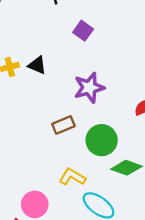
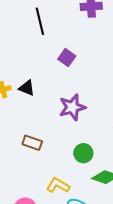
brown rectangle: (63, 125) -> (32, 143), moved, turned 42
green circle: (102, 140) -> (83, 153), size x0.7

